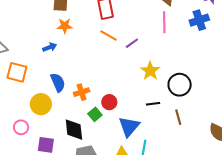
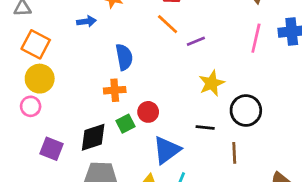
pink line: (164, 22) -> (256, 38), moved
blue semicircle: (58, 82) -> (124, 57), moved
yellow circle: (41, 104) -> (40, 79), moved
pink circle: (21, 127) -> (31, 106), moved
black diamond: (74, 130) -> (93, 137), turned 65

